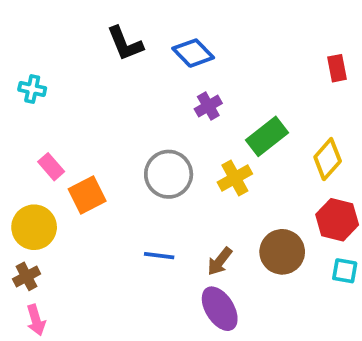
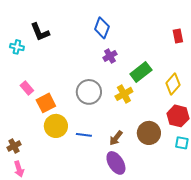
black L-shape: (125, 44) -> (40, 32), moved
blue diamond: (193, 53) -> (102, 28), turned 65
yellow circle: (34, 227) -> (56, 126), moved

